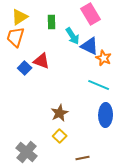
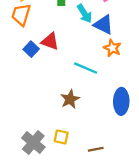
orange star: (104, 58) -> (112, 48), moved
cyan line: (99, 85) -> (86, 68), moved
yellow square: (60, 136) -> (61, 137), moved, turned -32

